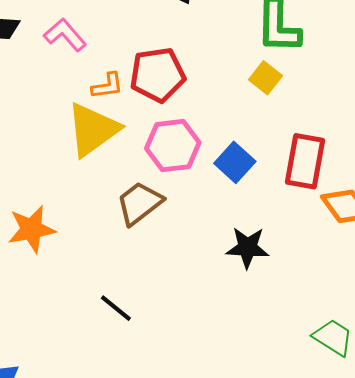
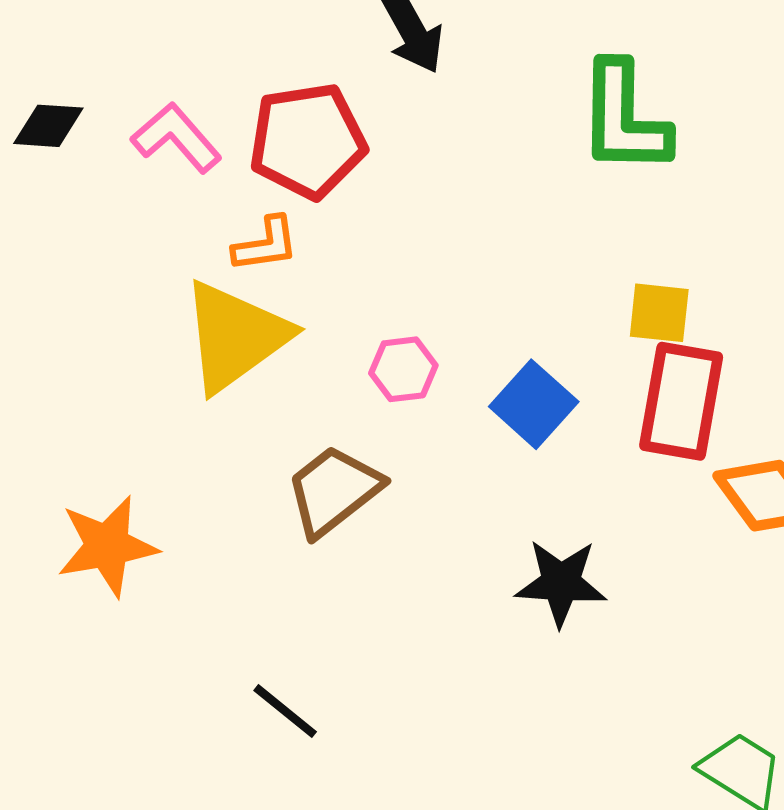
red pentagon: (158, 75) -> (308, 141), moved
yellow square: (265, 78) -> (659, 313), moved, turned -32
pink hexagon: (173, 146) -> (403, 369), size x0.6

